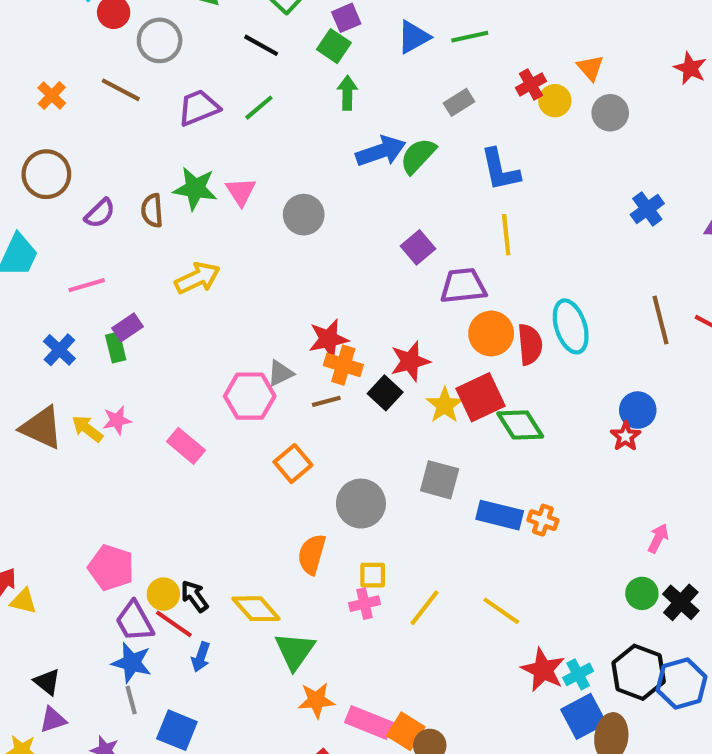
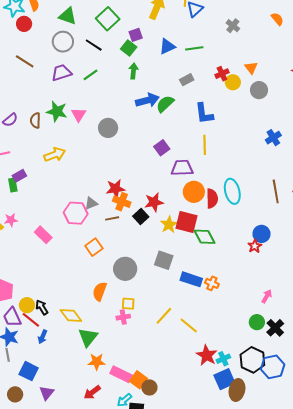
gray circle: (160, 40) -> (63, 42), moved
red square: (481, 397) -> (186, 222), turned 35
yellow line: (425, 608) -> (164, 316), moved

